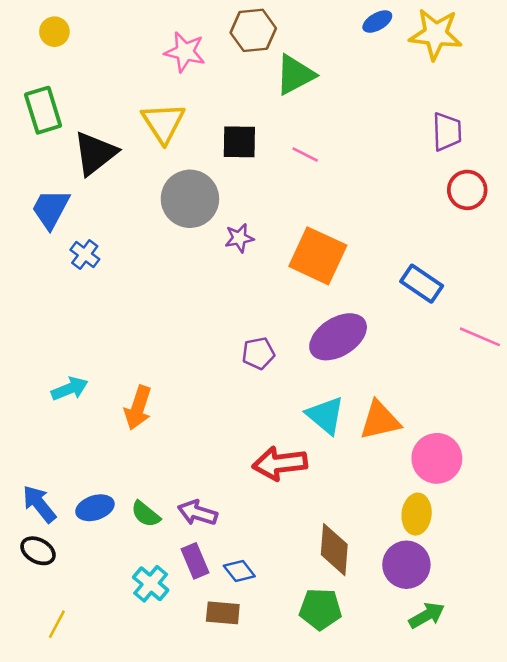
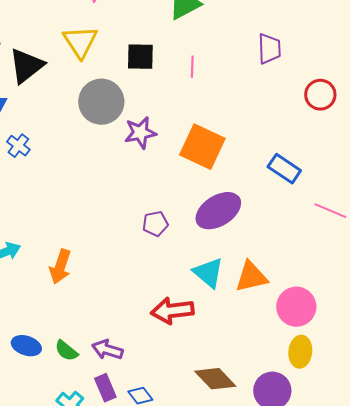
purple trapezoid: (447, 132) -> (269, 49), moved
pink line: (305, 154) -> (192, 67), turned 65
purple star: (239, 238) -> (140, 133), size x1.4
blue ellipse: (95, 508) -> (26, 346), turned 36
yellow ellipse: (417, 514) -> (300, 352), moved
brown diamond: (334, 550) -> (215, 379), turned -48

